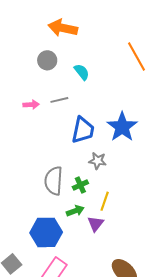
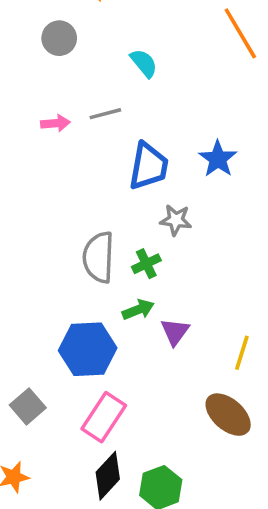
gray circle: (47, 60) -> (59, 38), moved
blue star: (122, 127) -> (218, 159), size x0.7
yellow line: (105, 201) -> (242, 353), moved

